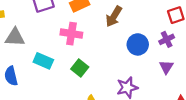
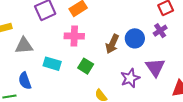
brown arrow: (114, 16) -> (112, 44), moved
purple triangle: (166, 67) -> (155, 67), moved, size x1.5

